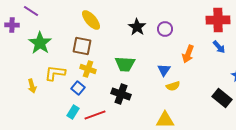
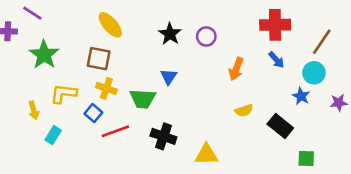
green trapezoid: (125, 64) -> (143, 99), moved
blue triangle: (164, 70) -> (169, 77), moved
yellow semicircle: (173, 86) -> (244, 110), moved
black cross: (121, 94) -> (163, 136), moved
cyan rectangle: (73, 112) -> (53, 135), moved
red line: (95, 115) -> (115, 131), moved

